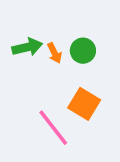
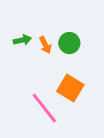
green arrow: (27, 47) -> (22, 40), size x0.7

